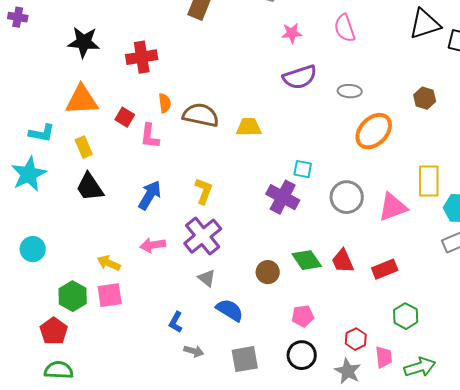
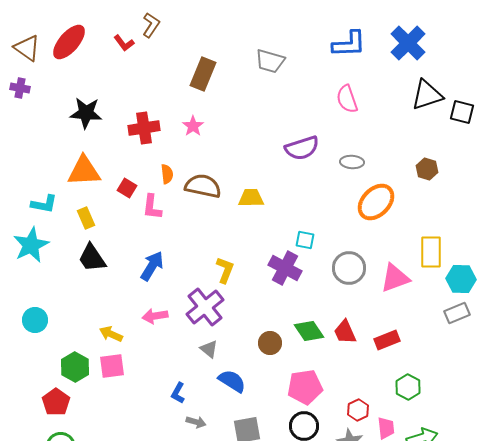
pink star: (292, 33) -> (193, 126), moved, turned -30
yellow L-shape: (204, 191) -> (225, 270), moved
pink pentagon: (303, 316) -> (305, 387), size x1.6

